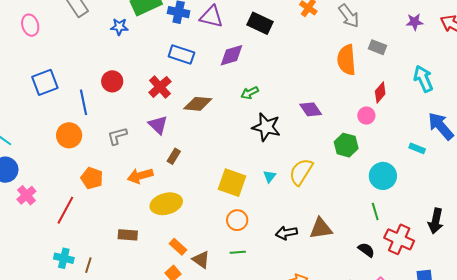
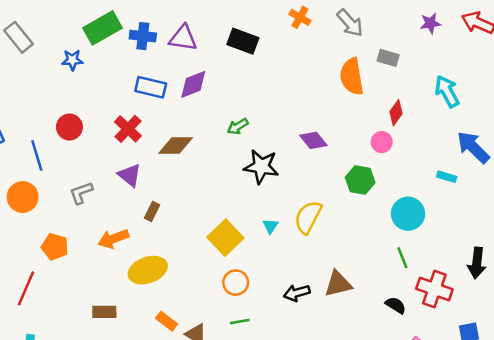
purple diamond: (232, 55) -> (193, 84), moved
yellow square: (232, 183) -> (225, 238), turned 32

